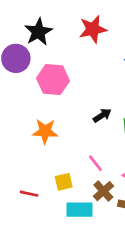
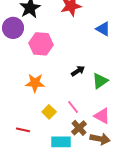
yellow square: (64, 182) -> (49, 112), moved, turned -32

